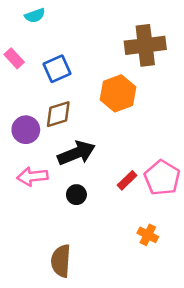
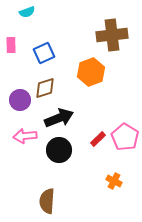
pink rectangle: (14, 58) -> (11, 45), turned 42
black circle: (76, 195) -> (59, 150), size x1.6

